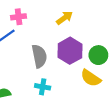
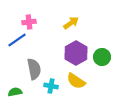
gray semicircle: (39, 56) -> (34, 69), moved
yellow semicircle: (91, 78) -> (76, 81), moved

